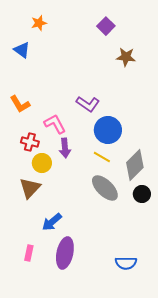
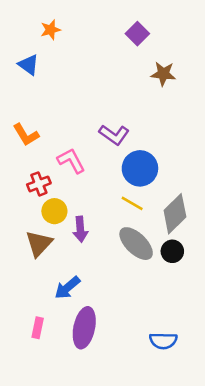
red cross: (30, 142) -> (39, 184), turned -36
purple arrow: (65, 148) -> (80, 229), moved
black circle: (142, 194) -> (172, 251), moved

